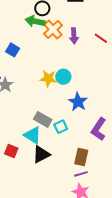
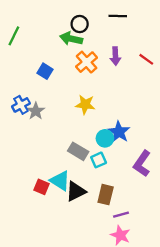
orange cross: (53, 30) -> (87, 62), moved
cyan circle: (63, 77) -> (105, 138), moved
cyan triangle: (33, 135) -> (60, 181), moved
brown rectangle: (81, 157) -> (106, 195), moved

